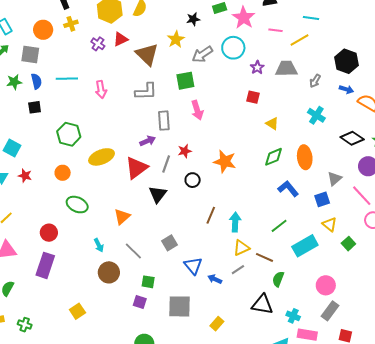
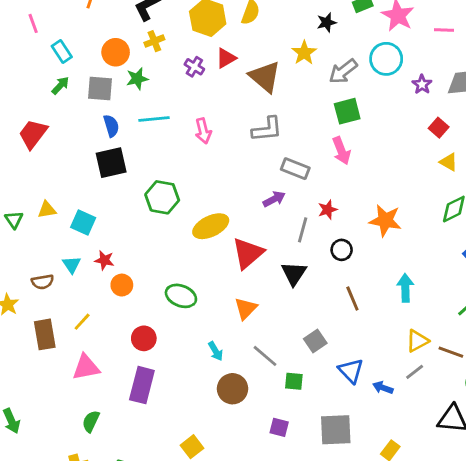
green square: (185, 81) -> (347, 111), moved
green star: (14, 82) -> (137, 79), moved
red square: (253, 97) -> (439, 128), moved, turned 32
black square: (35, 107) -> (111, 163), size x1.6
gray rectangle: (164, 121) -> (295, 169), turned -60
red triangle: (137, 168) -> (248, 253), moved
orange circle: (63, 173) -> (122, 285), moved
brown line: (211, 215) -> (352, 299), moved, turned -42
cyan arrow: (235, 222) -> (405, 288), moved
green square: (148, 282) -> (294, 381), moved

